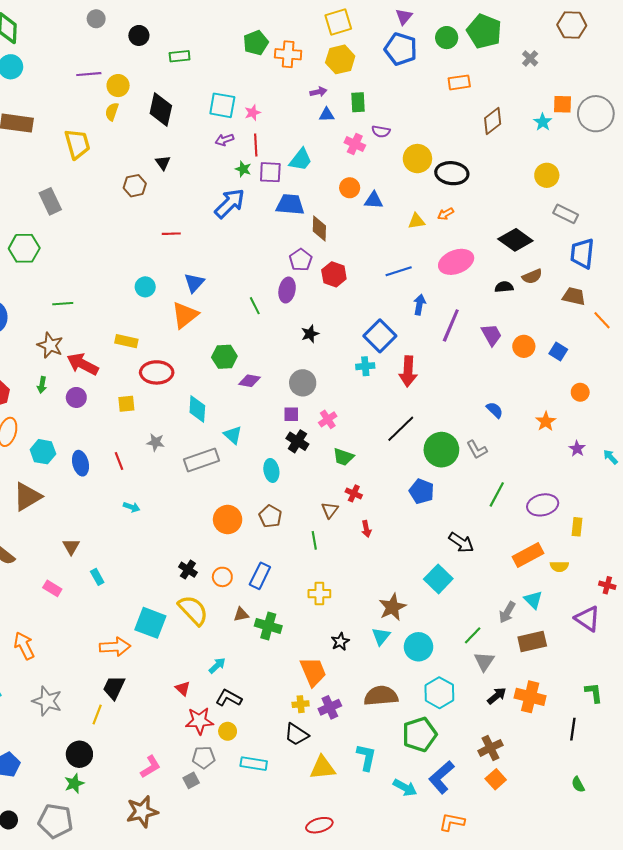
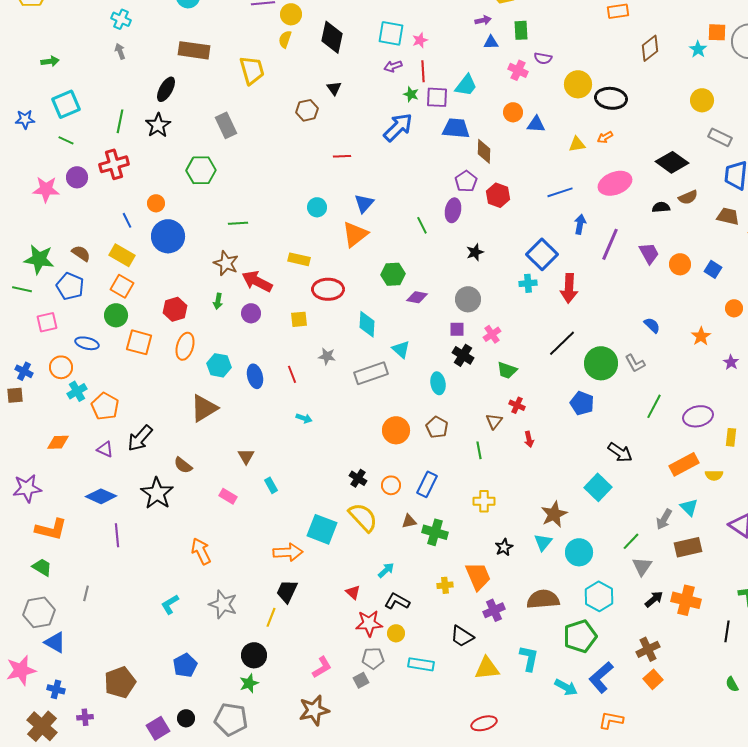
yellow cross: (301, 704) -> (445, 585), moved

